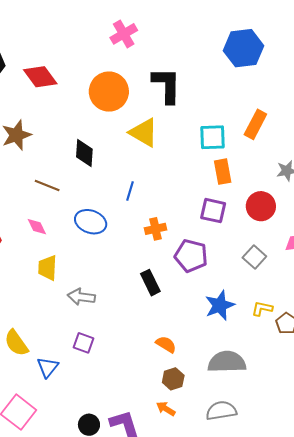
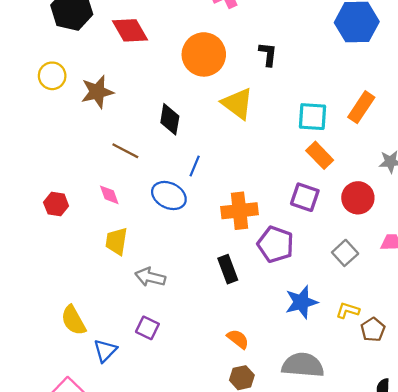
black L-shape: (167, 85) -> (268, 54), size x0.6
orange rectangle: (223, 172) -> (320, 155), turned -40
blue line: (130, 191) -> (195, 166), moved
orange cross: (156, 229) -> (239, 211), size x1.5

